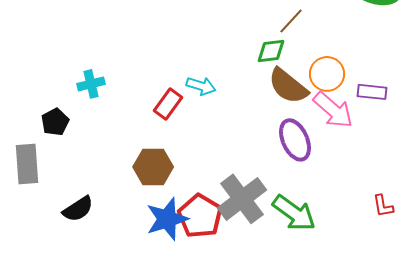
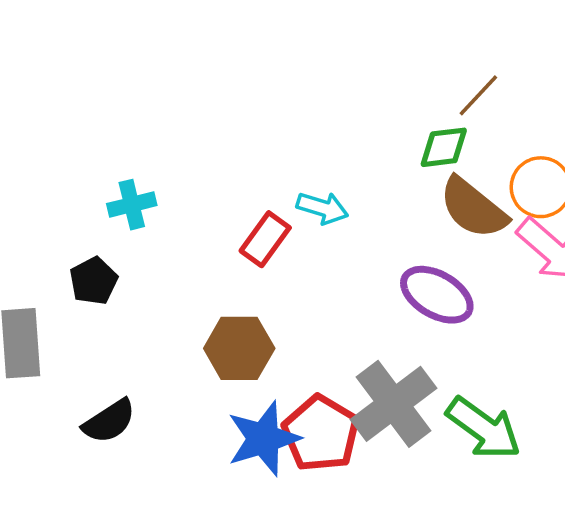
black pentagon: (55, 122) -> (94, 281), moved
purple ellipse: (295, 140) -> (437, 295), moved, turned -36

